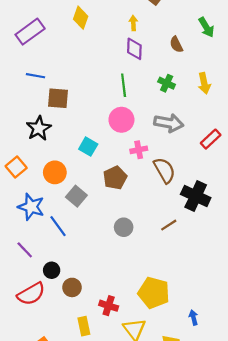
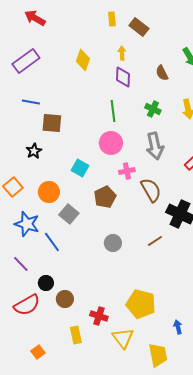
yellow diamond: (81, 18) -> (83, 60), moved
gray arrow: (169, 123) -> (155, 146), turned 68
black star: (39, 128) -> (34, 151), size x0.7

